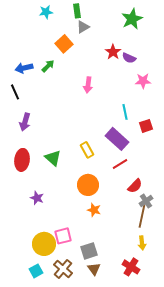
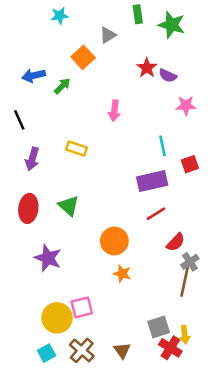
green rectangle: (77, 11) -> (138, 14), moved
green star: (132, 19) -> (172, 25), turned -30
blue arrow: (24, 68) -> (34, 76), moved
purple rectangle: (117, 139) -> (152, 181), turned -55
yellow rectangle: (87, 150) -> (77, 149), moved, turned -42
purple star: (37, 198) -> (48, 258), size x1.5
yellow arrow: (142, 243) -> (185, 335), moved
gray square: (89, 251) -> (159, 327), moved

